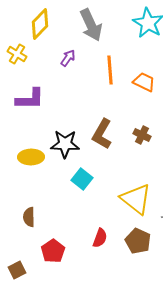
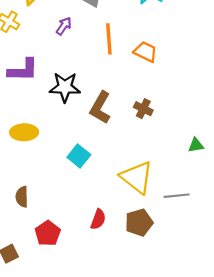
black star: (65, 144) -> (65, 87), moved
brown pentagon: (138, 241) -> (139, 223), turned 30

